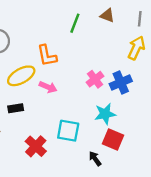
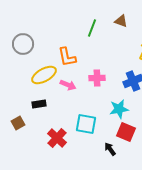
pink cross: (95, 79) -> (97, 78), moved, turned 35

